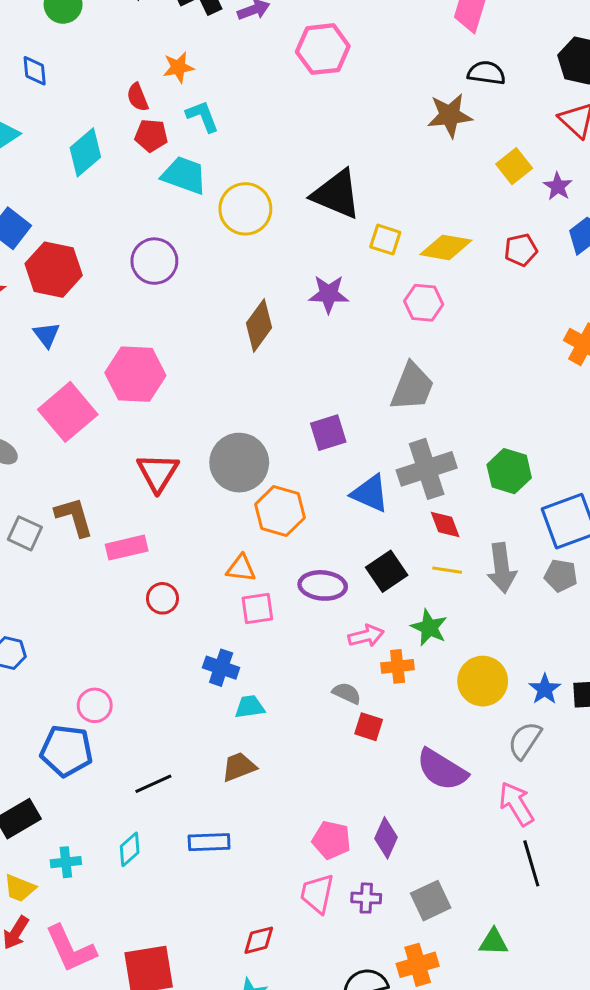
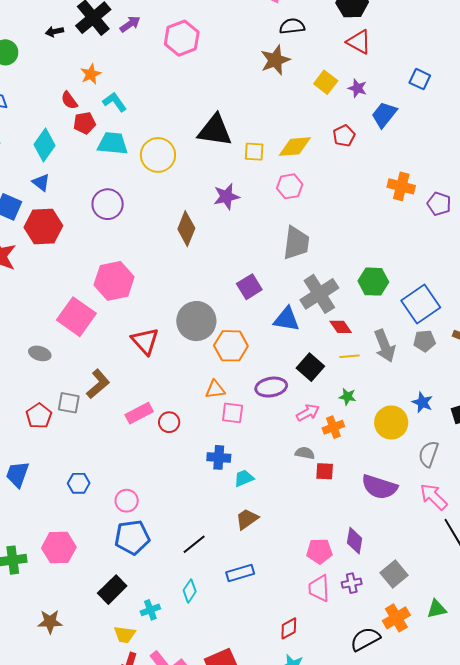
blue triangle: (47, 335) -> (41, 183), moved
brown L-shape: (74, 517) -> (98, 384), turned 80
pink rectangle: (127, 548) -> (139, 413), moved
pink square: (257, 608) -> (233, 413), turned 30
green star: (429, 628) -> (347, 397), size x0.7
blue star: (545, 689) -> (422, 402), moved
pink circle: (95, 705) -> (127, 501), moved
green triangle: (494, 942) -> (437, 609), moved

